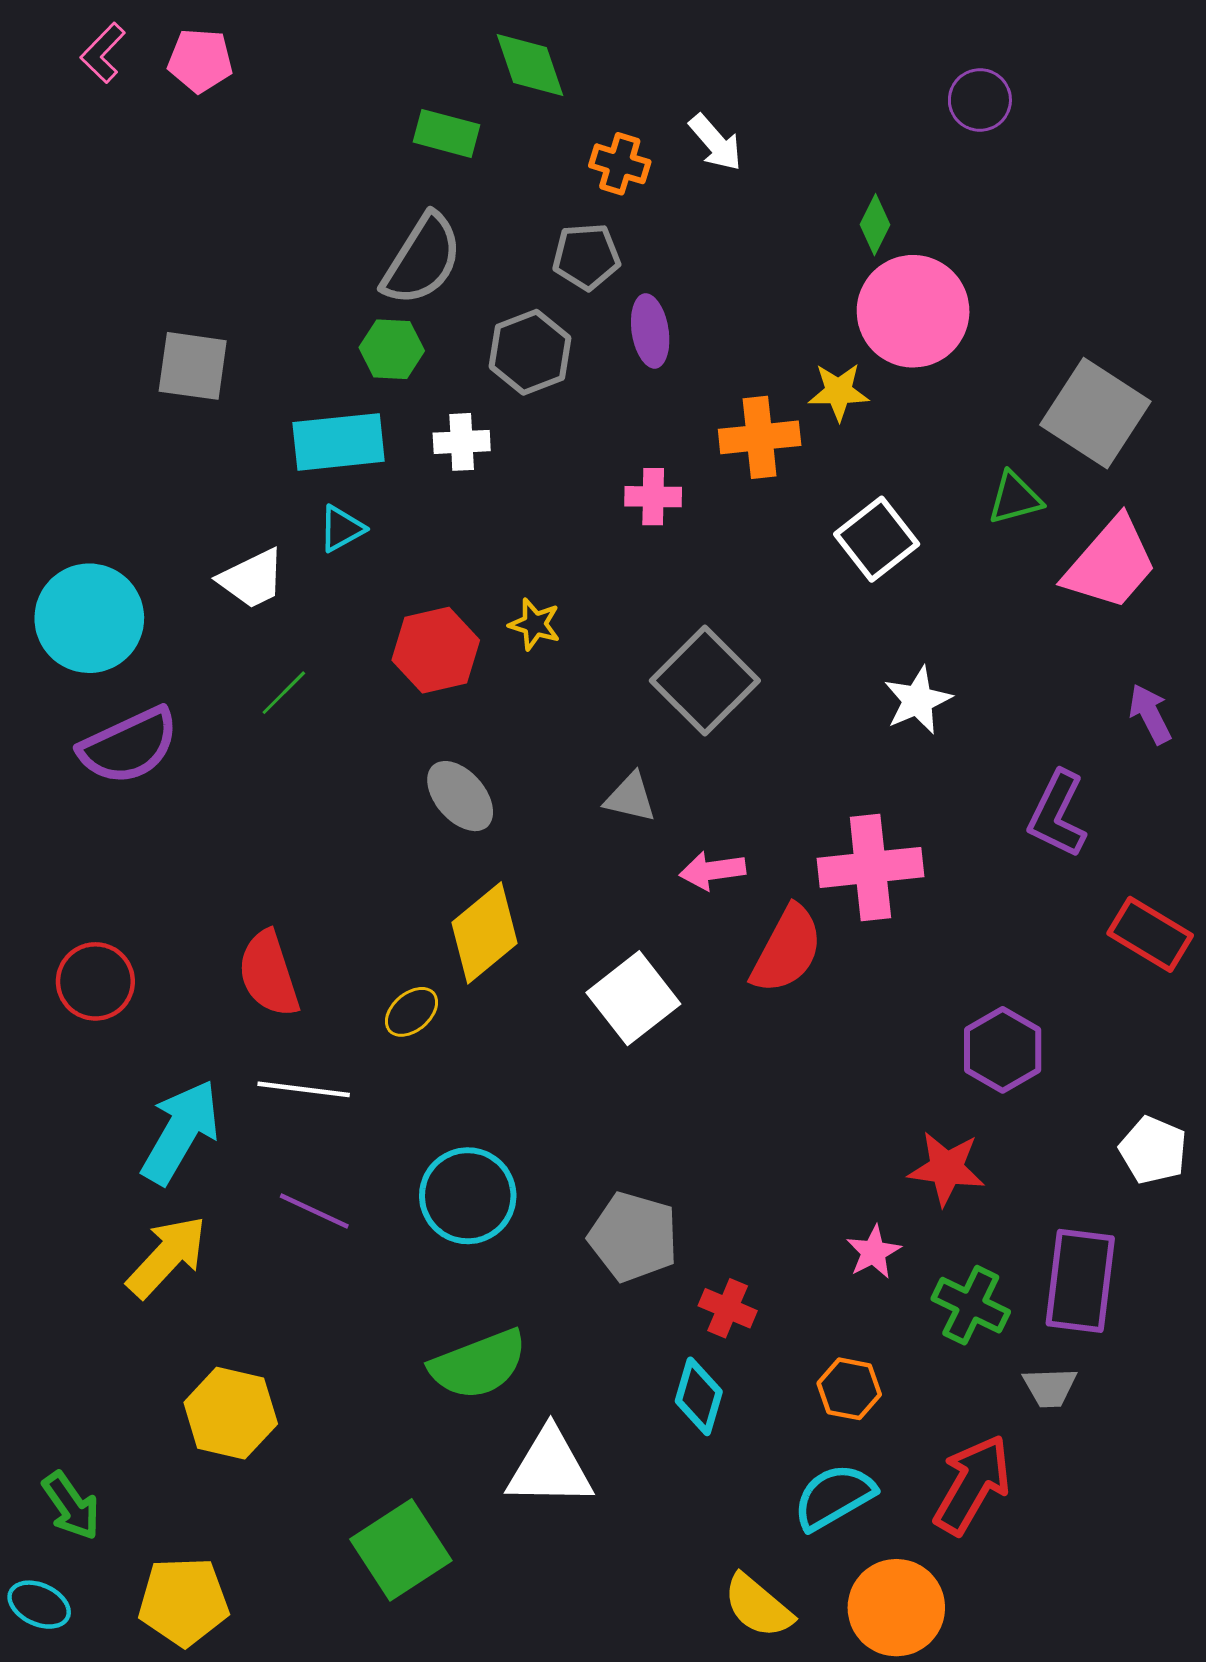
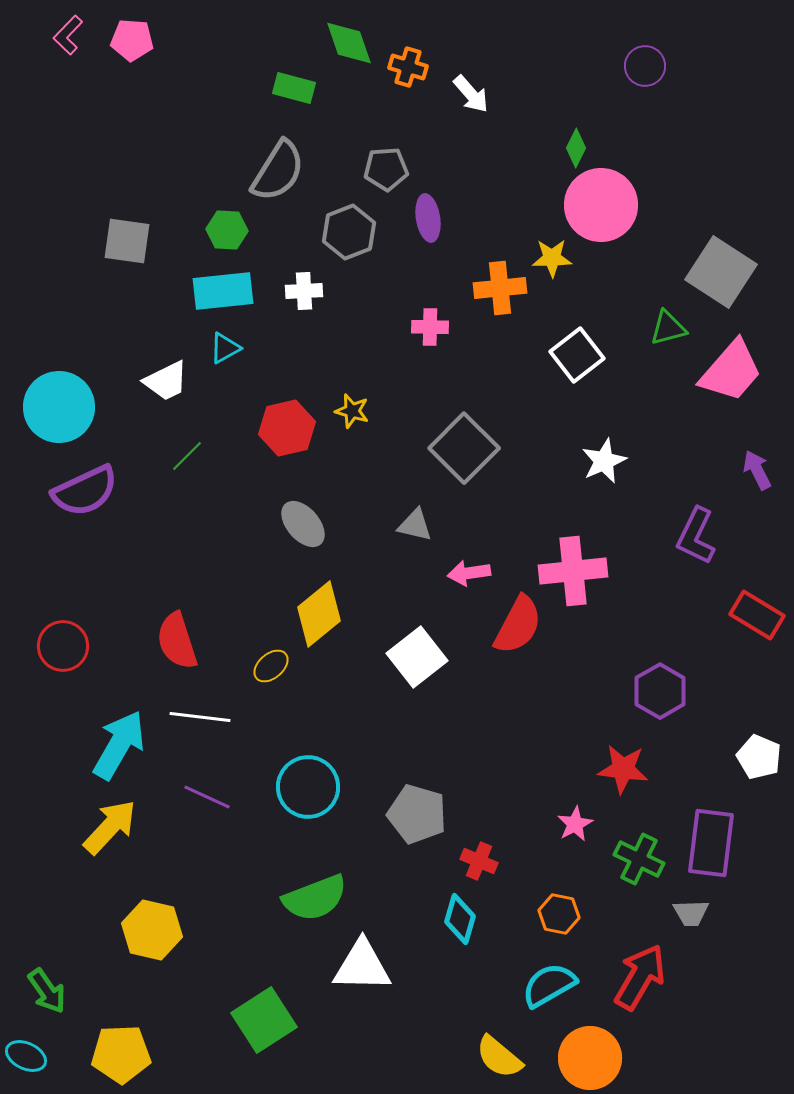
orange cross: (620, 164) -> (408, 67), moved
green hexagon: (392, 349) -> (227, 230), moved

